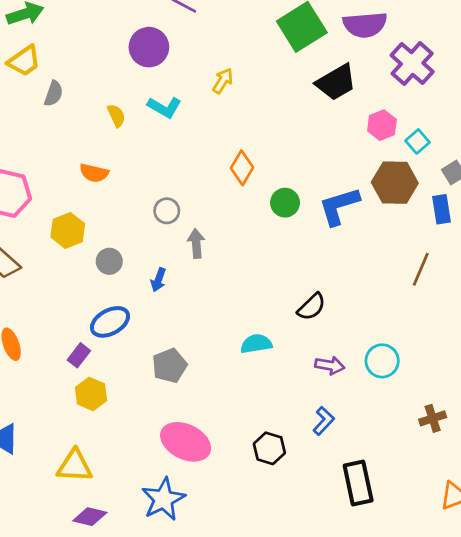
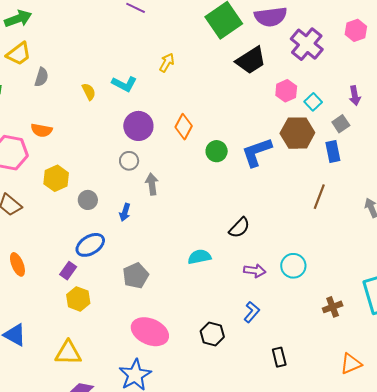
purple circle: (149, 47) -> (138, 126), moved
orange semicircle: (94, 173) -> (41, 130), moved
black rectangle: (358, 483) -> (279, 357), size x0.6

